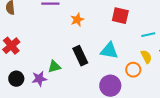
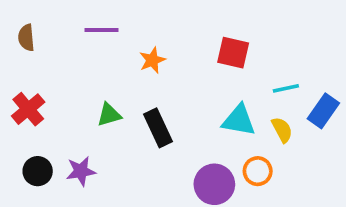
cyan triangle: (109, 51) -> (239, 120), moved
green triangle: (54, 67) -> (109, 115), moved
orange circle: (133, 70) -> (258, 171), moved

